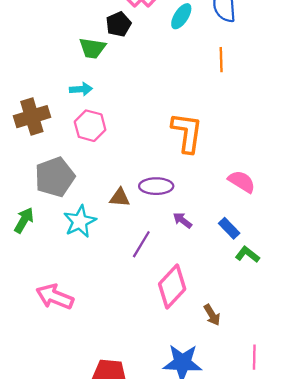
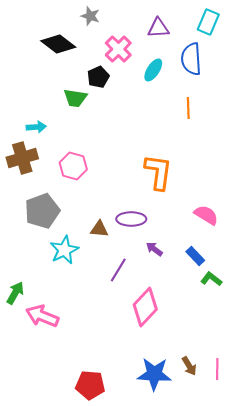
cyan arrow: (81, 89) -> (36, 127), moved
green arrow: (24, 220) -> (15, 293), moved
brown arrow: (212, 315) -> (189, 366), moved

